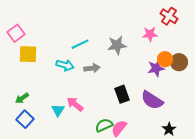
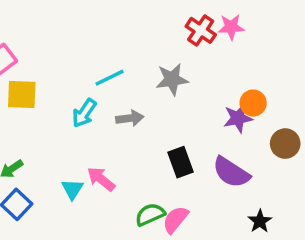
red cross: (169, 16) -> (201, 30), moved
pink star: (150, 34) -> (231, 27), moved
brown circle: (179, 62) -> (285, 144), moved
cyan arrow: (65, 65) -> (84, 113), turned 108

